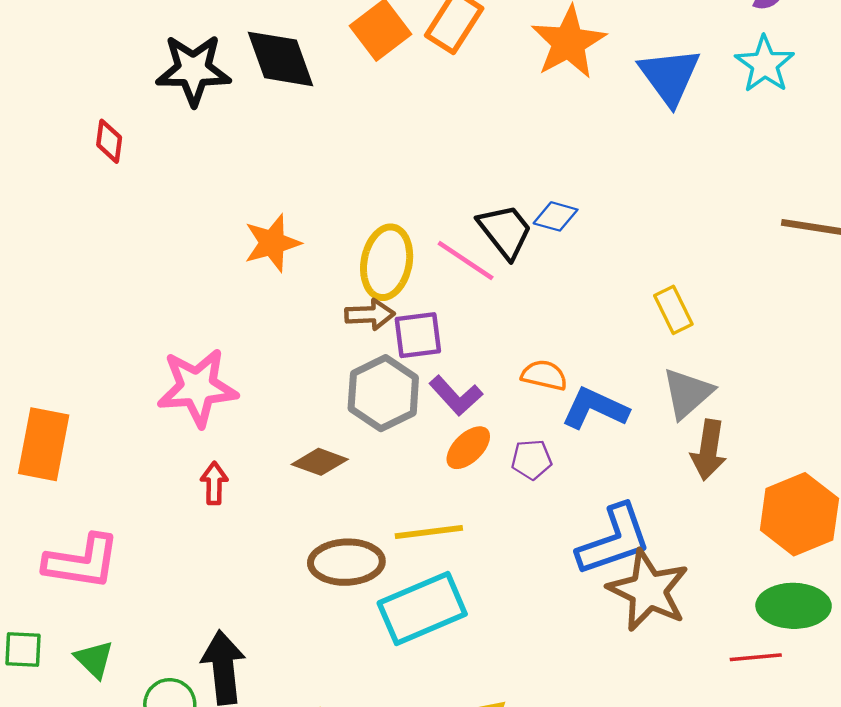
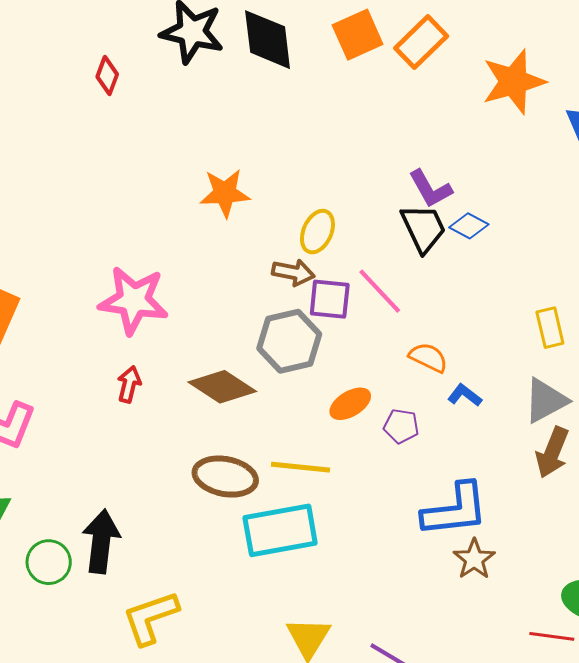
pink line: (466, 260) -> (380, 291), moved
yellow ellipse: (387, 262) -> (317, 232), size x0.7
purple L-shape: (456, 396) -> (430, 189), moved
blue L-shape: (595, 408) -> (465, 395), size x0.6
brown diamond: (320, 462) -> (222, 387), size x1.4
brown star: (648, 590) -> (474, 559), size x0.6

